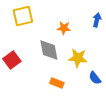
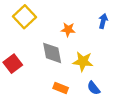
yellow square: (23, 16) -> (24, 17), turned -30
blue semicircle: (95, 78) -> (94, 88), moved

